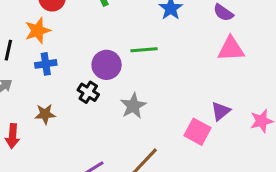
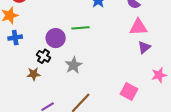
purple triangle: (221, 111) -> (144, 47), moved
brown star: (45, 114) -> (34, 74), moved
pink square: (197, 132) -> (129, 91), moved

